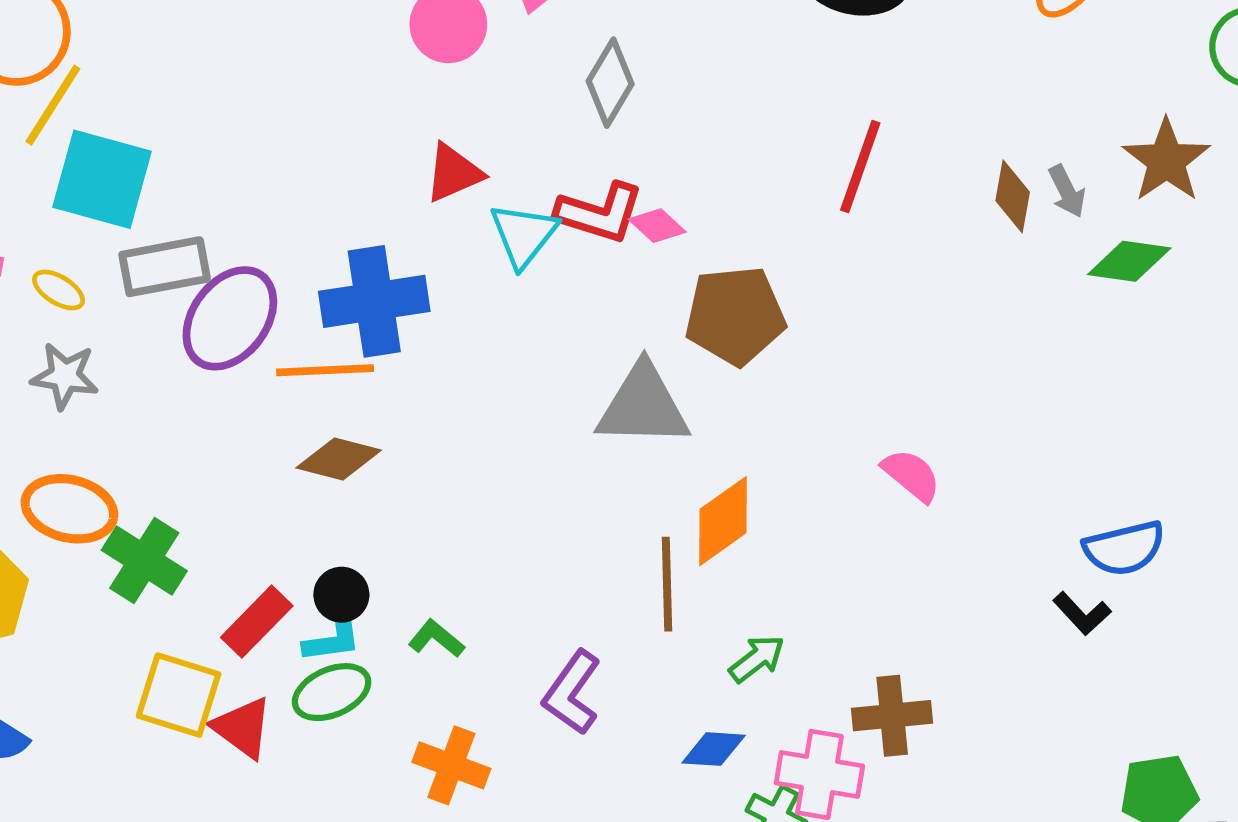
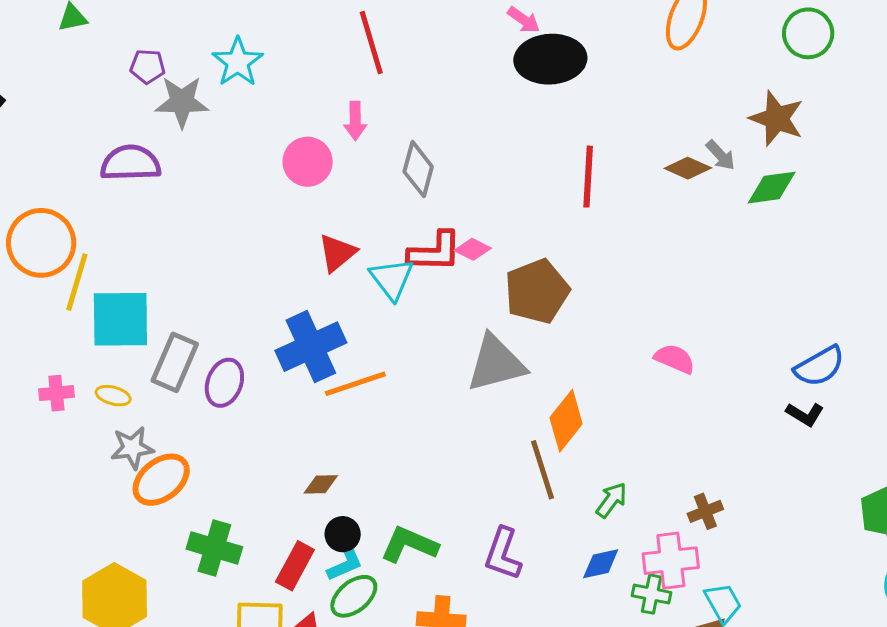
brown diamond: (1013, 196) -> (688, 168), turned -60
gray rectangle: (165, 267) -> (175, 362), turned -40
purple ellipse: (230, 318) -> (224, 383), size x0.7
orange line: (325, 370) -> (355, 384), moved
brown diamond: (339, 459) -> (321, 484), moved, size x0.7
orange ellipse: (69, 509) -> (161, 480), moved, turned -36
green L-shape: (436, 639) -> (409, 545), size x1.6
brown cross: (892, 716) -> (705, 511), size x0.7

